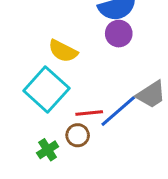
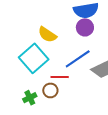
blue line: (118, 111) -> (78, 59), moved

